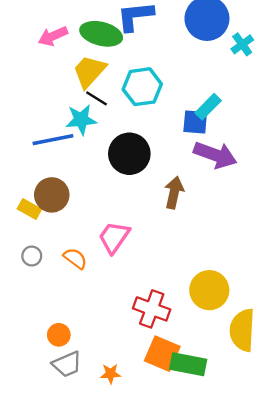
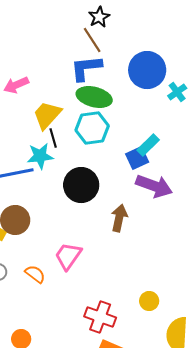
green ellipse: (101, 34) -> (94, 97), moved
black line: (96, 98) -> (53, 138), turned 42
blue square: (195, 122) -> (137, 158), turned -30
yellow circle: (209, 290) -> (149, 301), size x0.6

